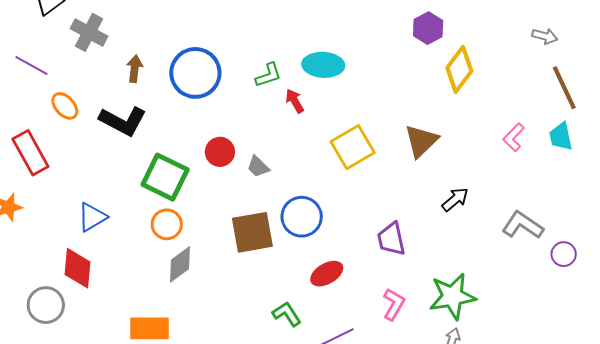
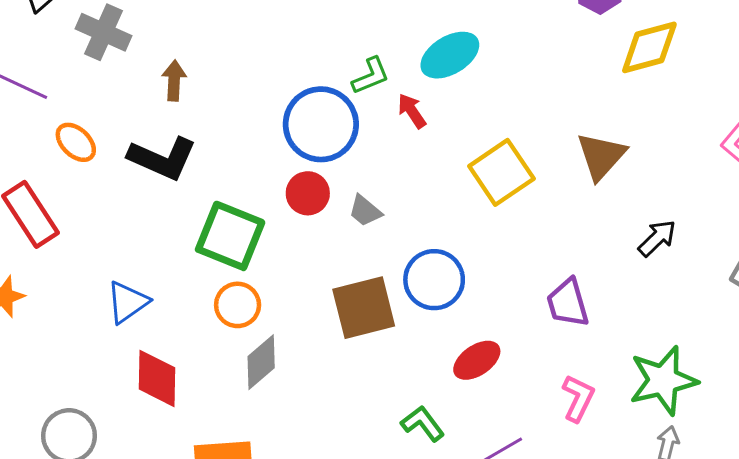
cyan ellipse: (323, 65) -> (450, 55), turned -30
yellow diamond: (459, 69) -> (649, 47), turned 42
blue circle: (195, 73) -> (321, 124), moved
red diamond: (77, 268) -> (157, 378), moved

